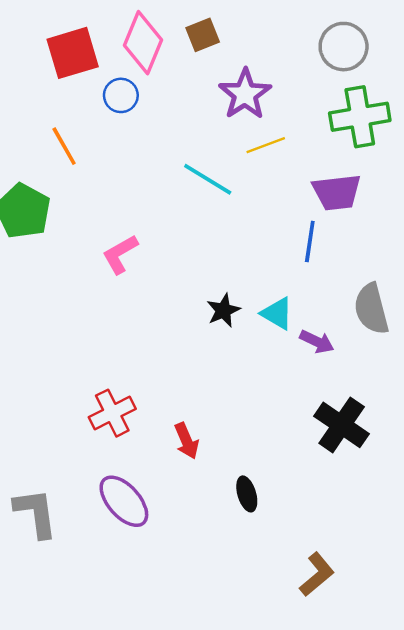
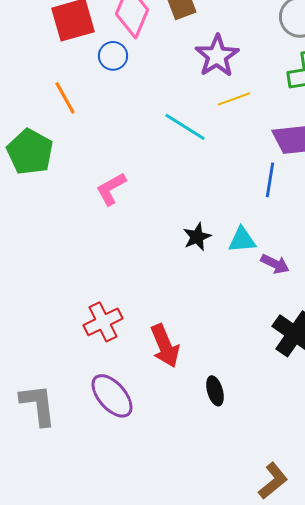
cyan triangle: (277, 313) -> (242, 240), turned -36
red arrow: (187, 441) -> (165, 346), size x1.4
brown L-shape: (317, 574) -> (273, 481), moved

